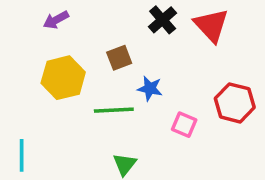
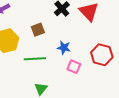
blue star: (150, 88) -> (64, 48), moved

